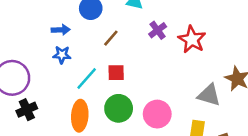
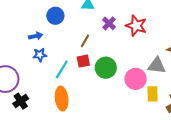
brown line: (111, 38) -> (85, 41), moved
green circle: (119, 108) -> (106, 68), moved
pink circle: (157, 114) -> (136, 79), moved

